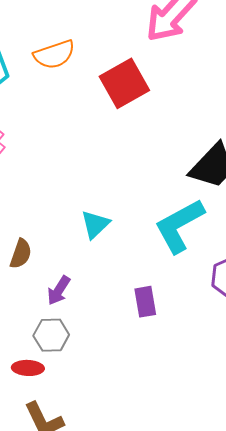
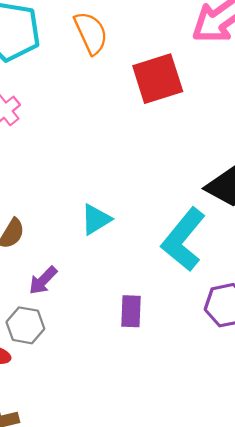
orange semicircle: (54, 54) -> (91, 33), turned -108
cyan L-shape: (179, 226) -> (183, 240), turned -34

